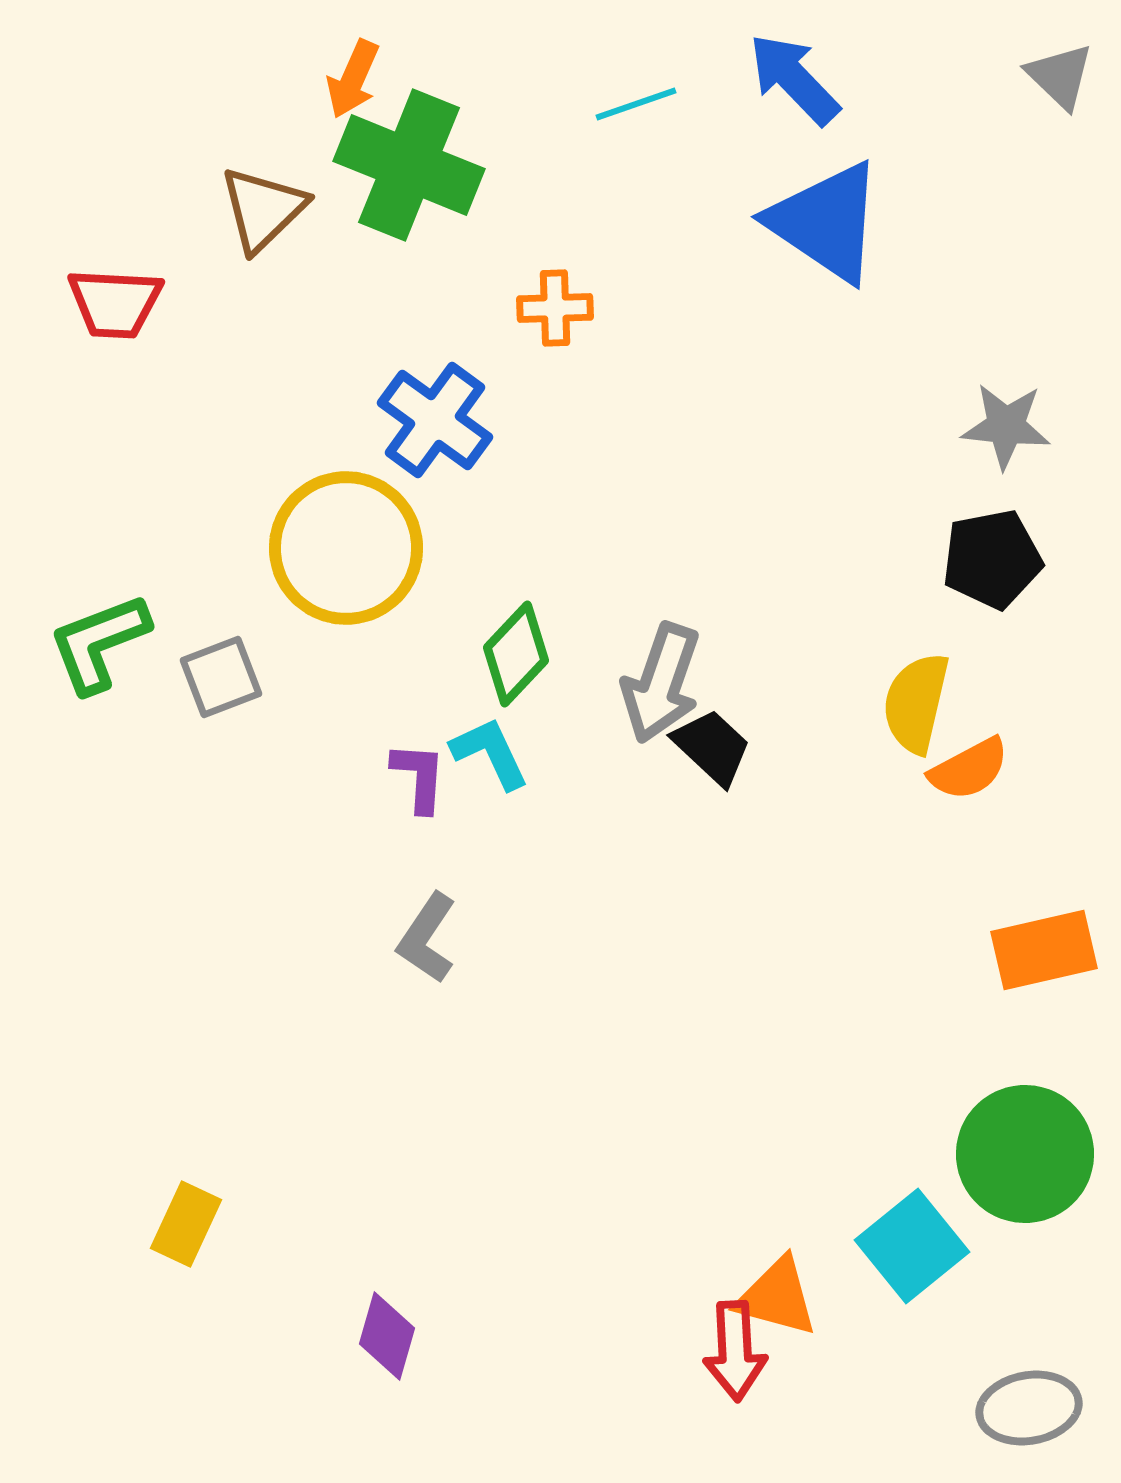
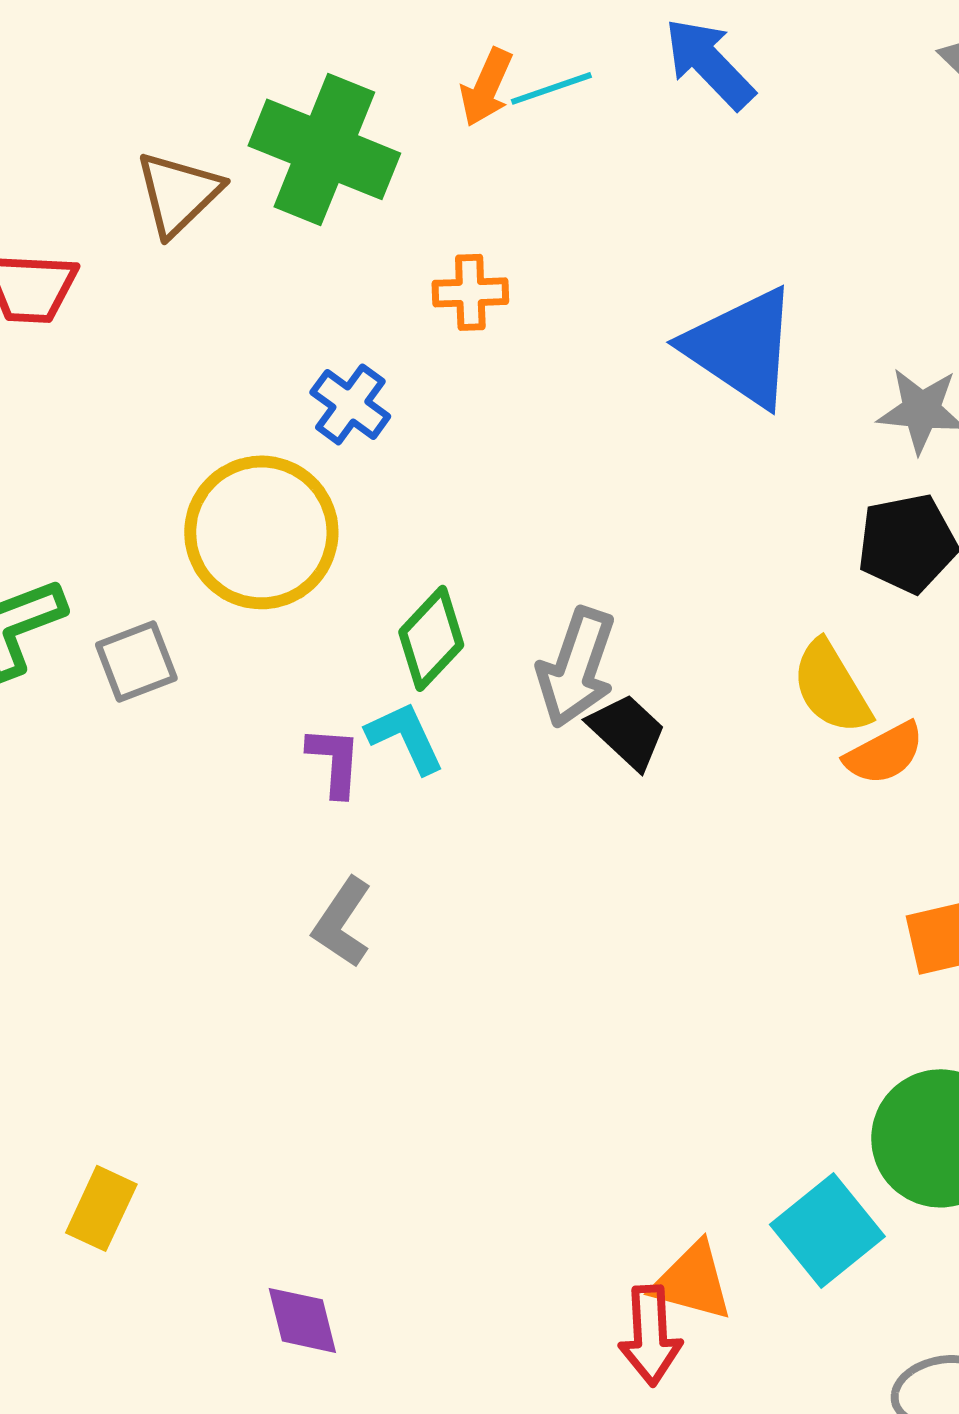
orange arrow: (353, 79) -> (486, 87), moved
blue triangle: (826, 222) -> (741, 347), moved
blue cross: (435, 420) -> (350, 404), size x0.7
yellow semicircle: (916, 703) -> (831, 687), turned -44
purple diamond: (387, 1336) -> (302, 1320), turned -30

